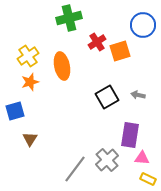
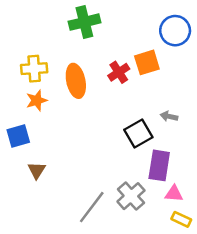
red cross: (97, 42) -> (119, 72), moved
yellow cross: (28, 56) -> (34, 69), turned 30
black square: (107, 97) -> (138, 134), moved

